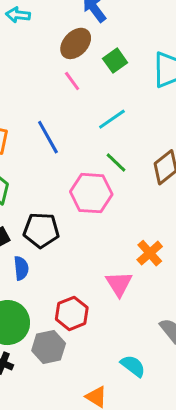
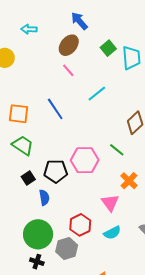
green square: (115, 61) -> (108, 48), moved
green line: (116, 162) -> (117, 150), moved
pink hexagon: (91, 193) -> (85, 160), moved
cyan semicircle: (133, 366) -> (112, 233), moved, turned 120

